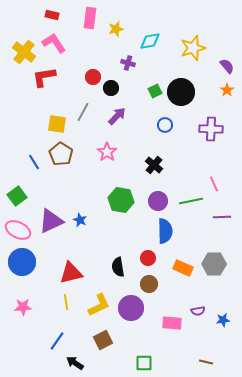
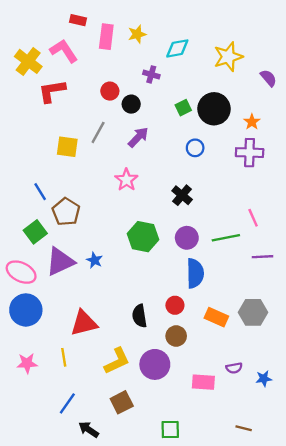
red rectangle: (52, 15) -> (78, 20), moved
pink rectangle: (90, 18) -> (106, 37), moved
orange star: (227, 90) -> (252, 122), moved
brown pentagon: (61, 154) -> (66, 212), moved
green square: (17, 196) -> (35, 232), moved
yellow line: (66, 302) -> (64, 357), moved

